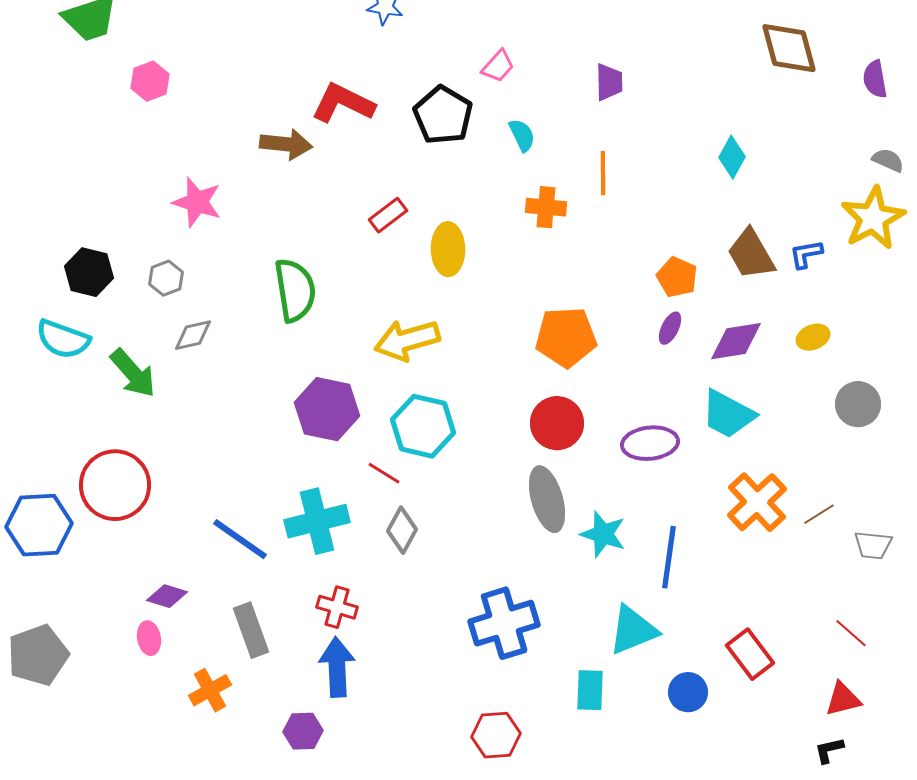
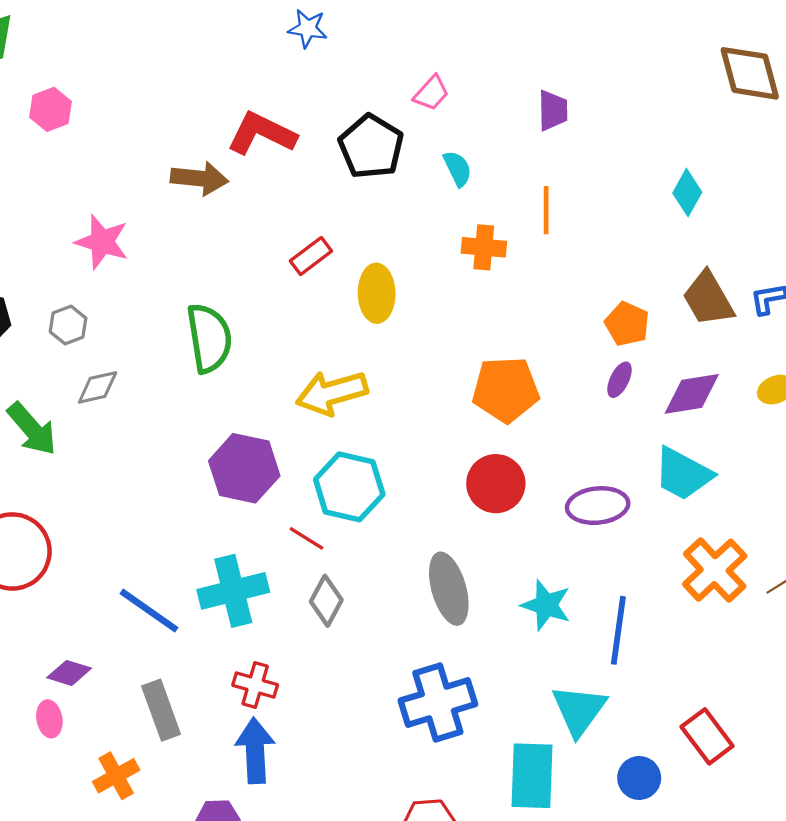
gray ellipse: (547, 499) -> (449, 589), moved
cyan triangle: (633, 630) -> (579, 710), turned -32
cyan rectangle: (590, 690) -> (532, 776), size x1.5

